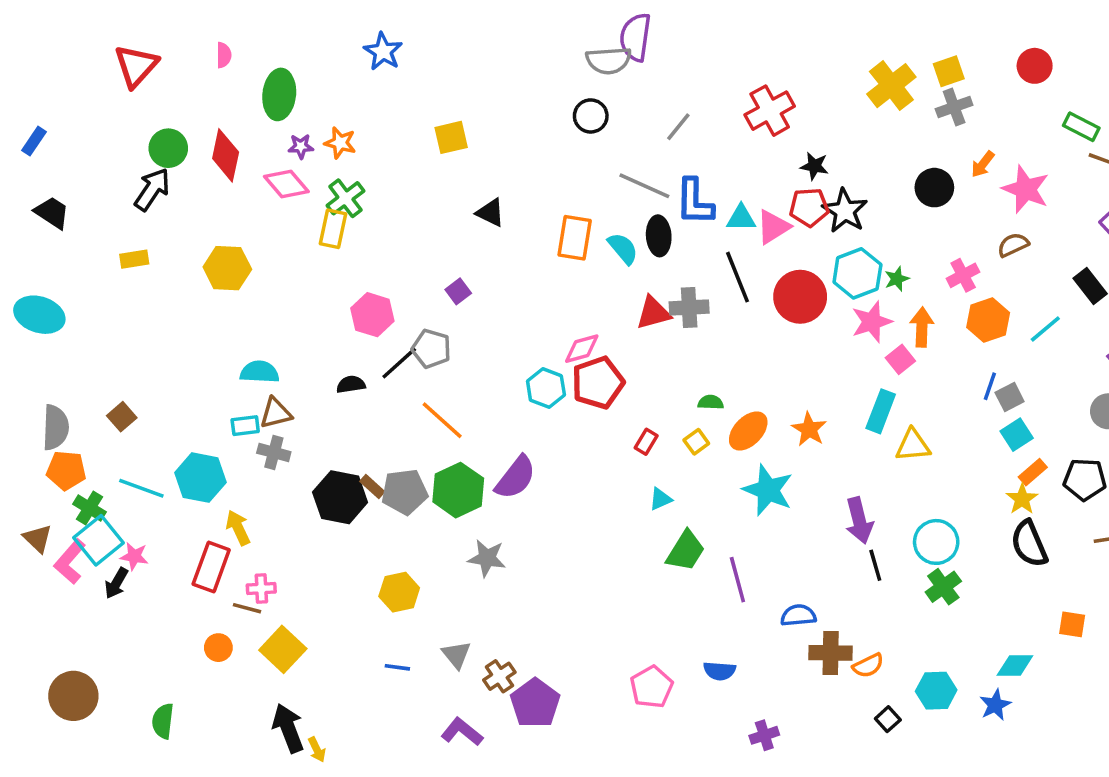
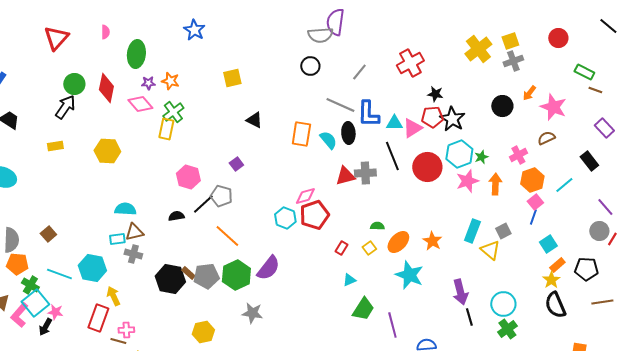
pink square: (900, 359) -> (535, 202), moved
gray square: (1010, 397) -> (503, 231), moved
yellow triangle: (913, 445) -> (490, 250), turned 45

